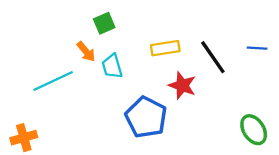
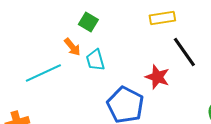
green square: (104, 23) -> (88, 22), turned -36
yellow rectangle: (165, 48) -> (162, 18), moved

